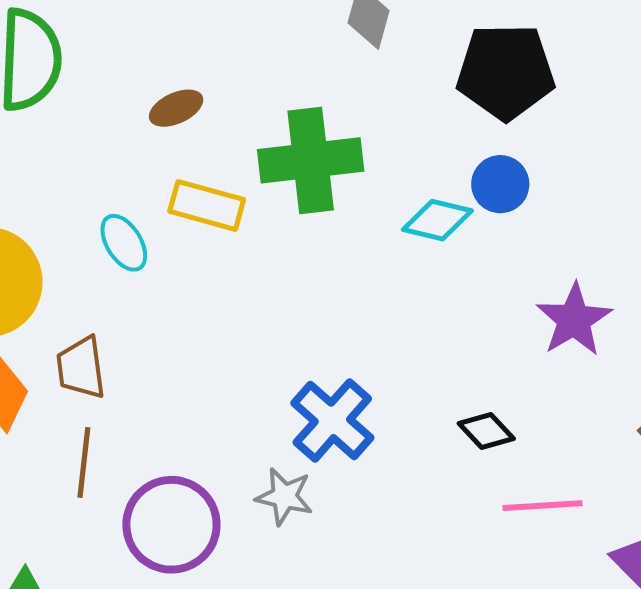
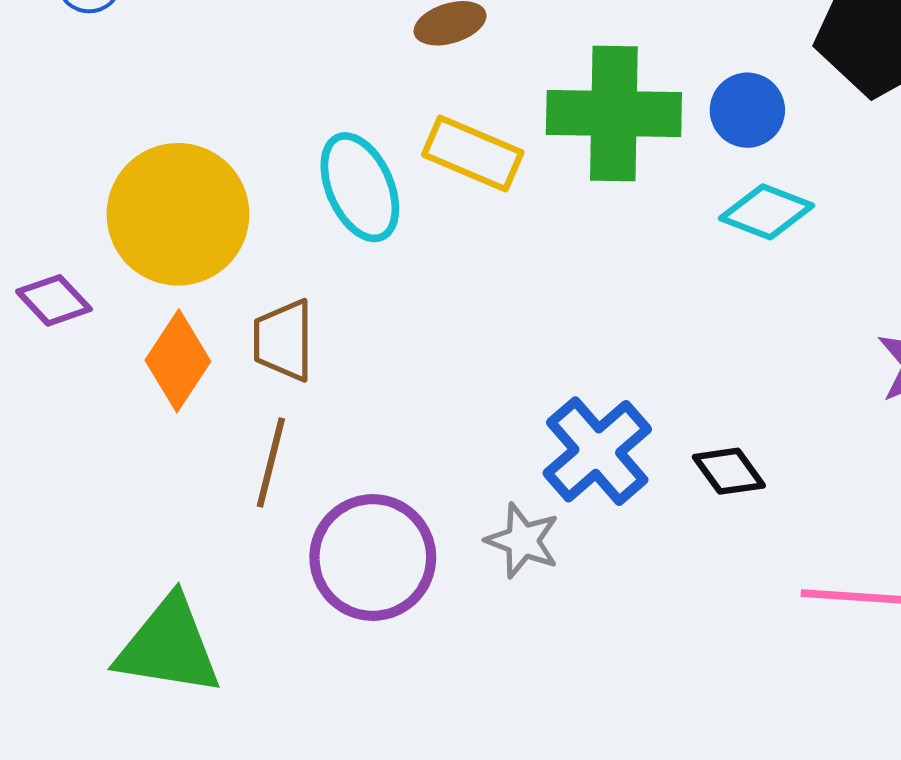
blue circle: (500, 184) -> (747, 110), moved
cyan ellipse: (124, 243) -> (360, 187), size x1.4
black diamond: (486, 431) -> (729, 471), moved

